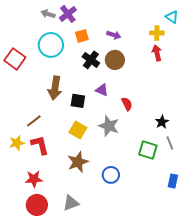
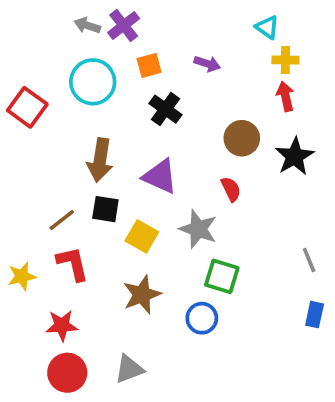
cyan triangle: (172, 17) -> (267, 27), moved
brown circle: (115, 60) -> (242, 138), moved
purple triangle: (102, 90) -> (160, 176), moved, size x1.5
black square: (78, 101) -> (105, 209), moved
black star: (162, 122) -> (295, 156), moved, size x1.5
yellow star: (17, 143) -> (22, 276), moved
green square: (148, 150) -> (222, 276), moved
blue rectangle: (173, 181) -> (315, 315), moved

